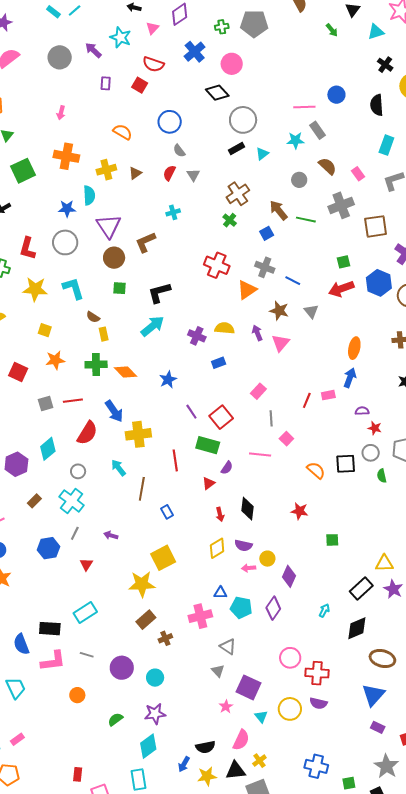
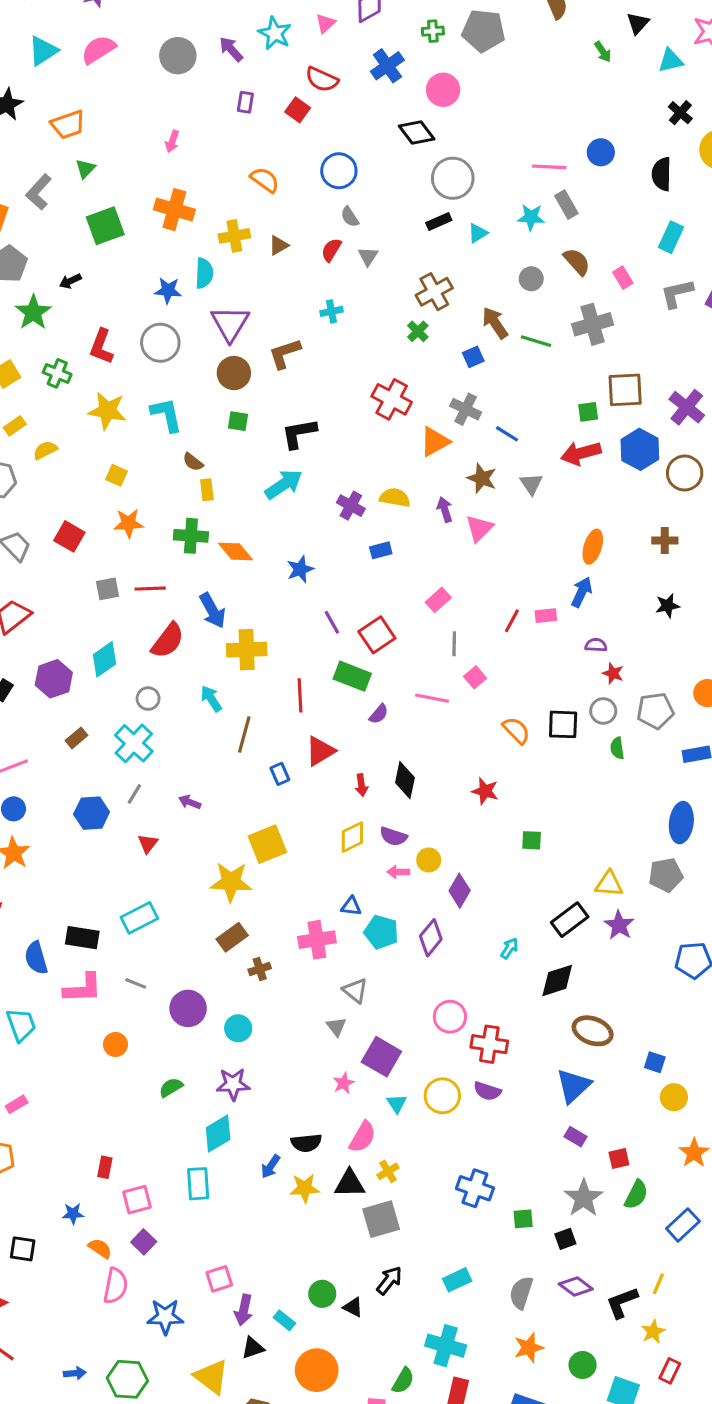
brown square: (376, 226) -> (625, 390), moved
red triangle: (208, 483) -> (320, 751), moved, size x1.5

